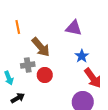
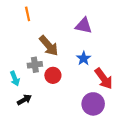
orange line: (18, 27) -> (28, 14), moved
blue star: (82, 56) -> (84, 58), moved

